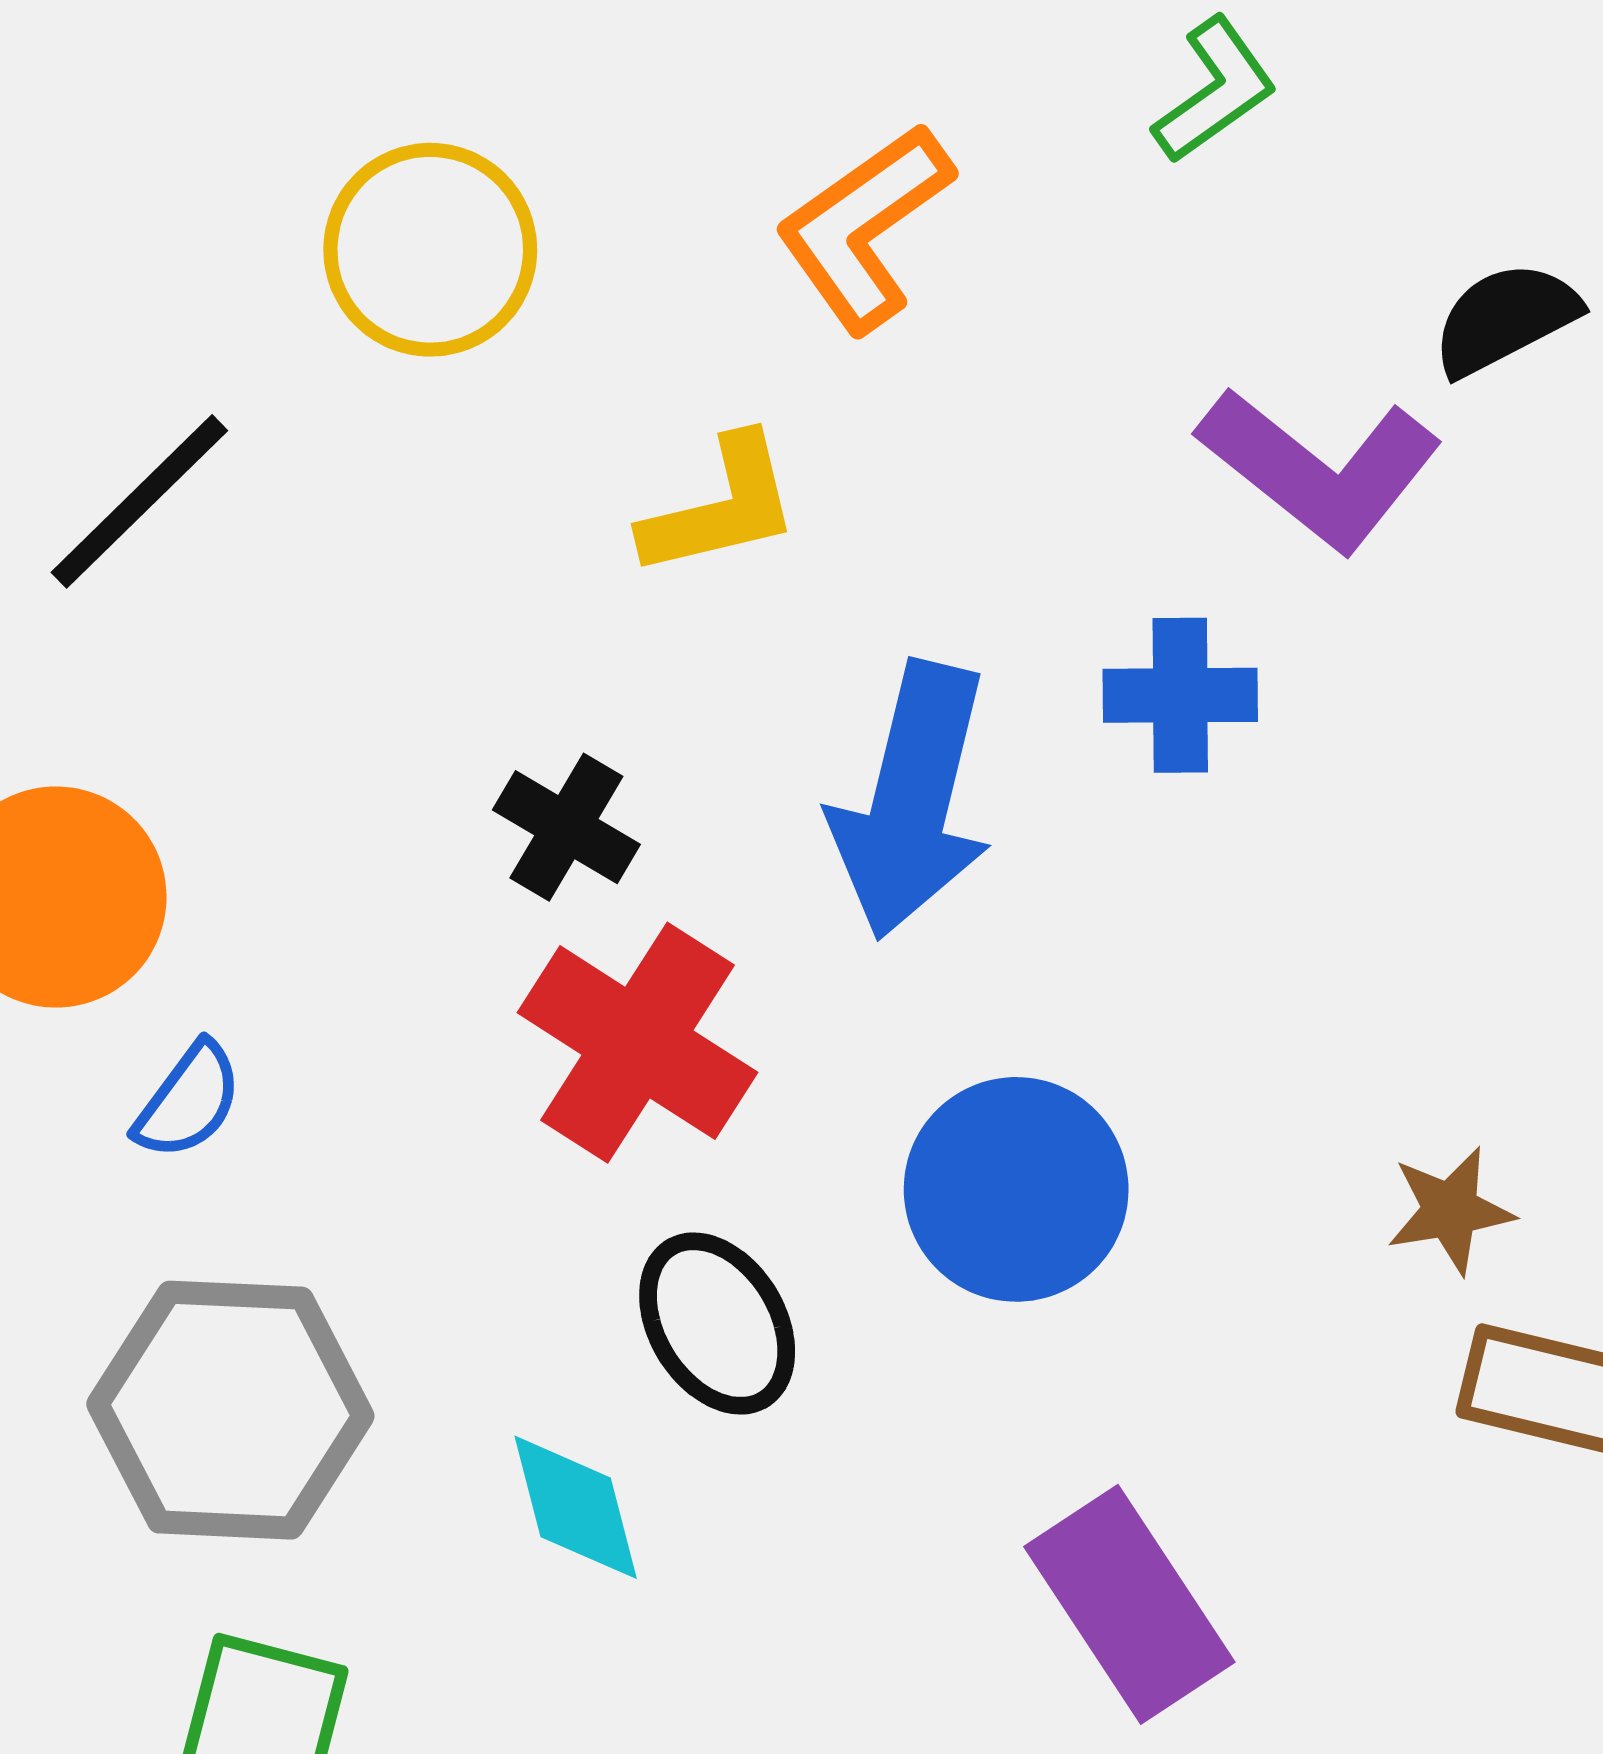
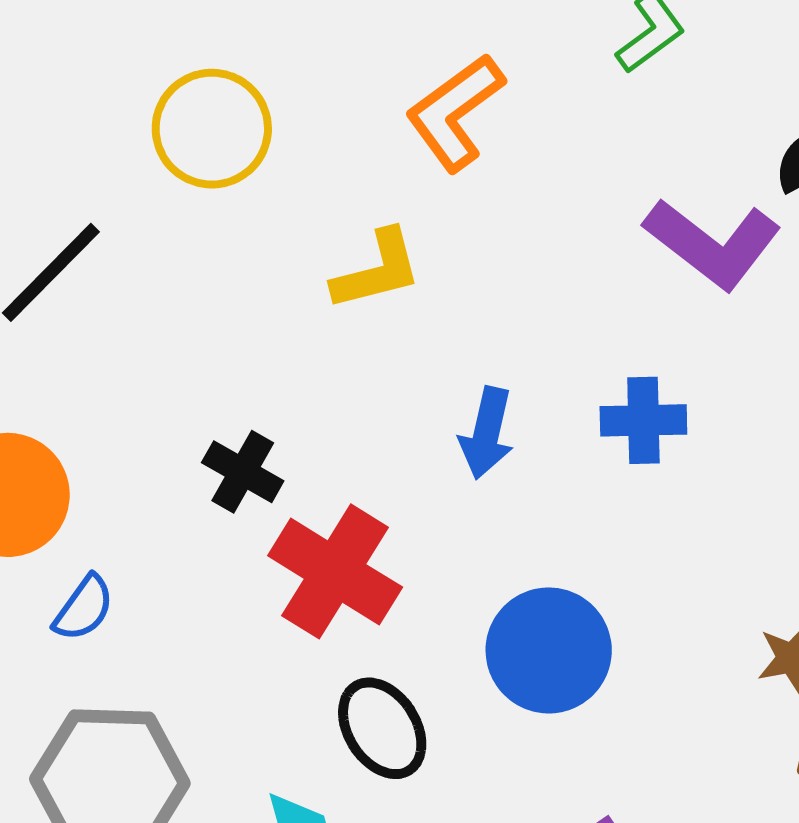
blue cross: (1180, 695) -> (643, 420), moved
blue arrow: (912, 800) -> (487, 433), size x0.6
black cross: (566, 827) -> (243, 472), moved

